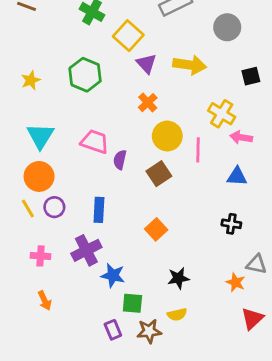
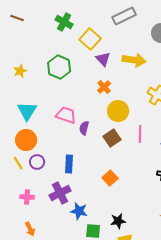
pink line: (198, 150) -> (140, 134), moved
black star: (178, 278) -> (118, 221), moved

